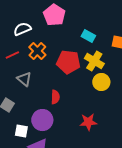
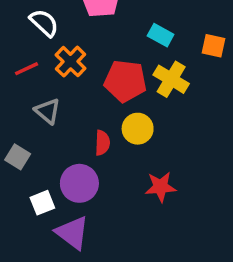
white semicircle: (22, 29) -> (44, 23), turned 66
yellow circle: (101, 82) -> (138, 129), moved
white square: (21, 131) -> (42, 203), turned -32

